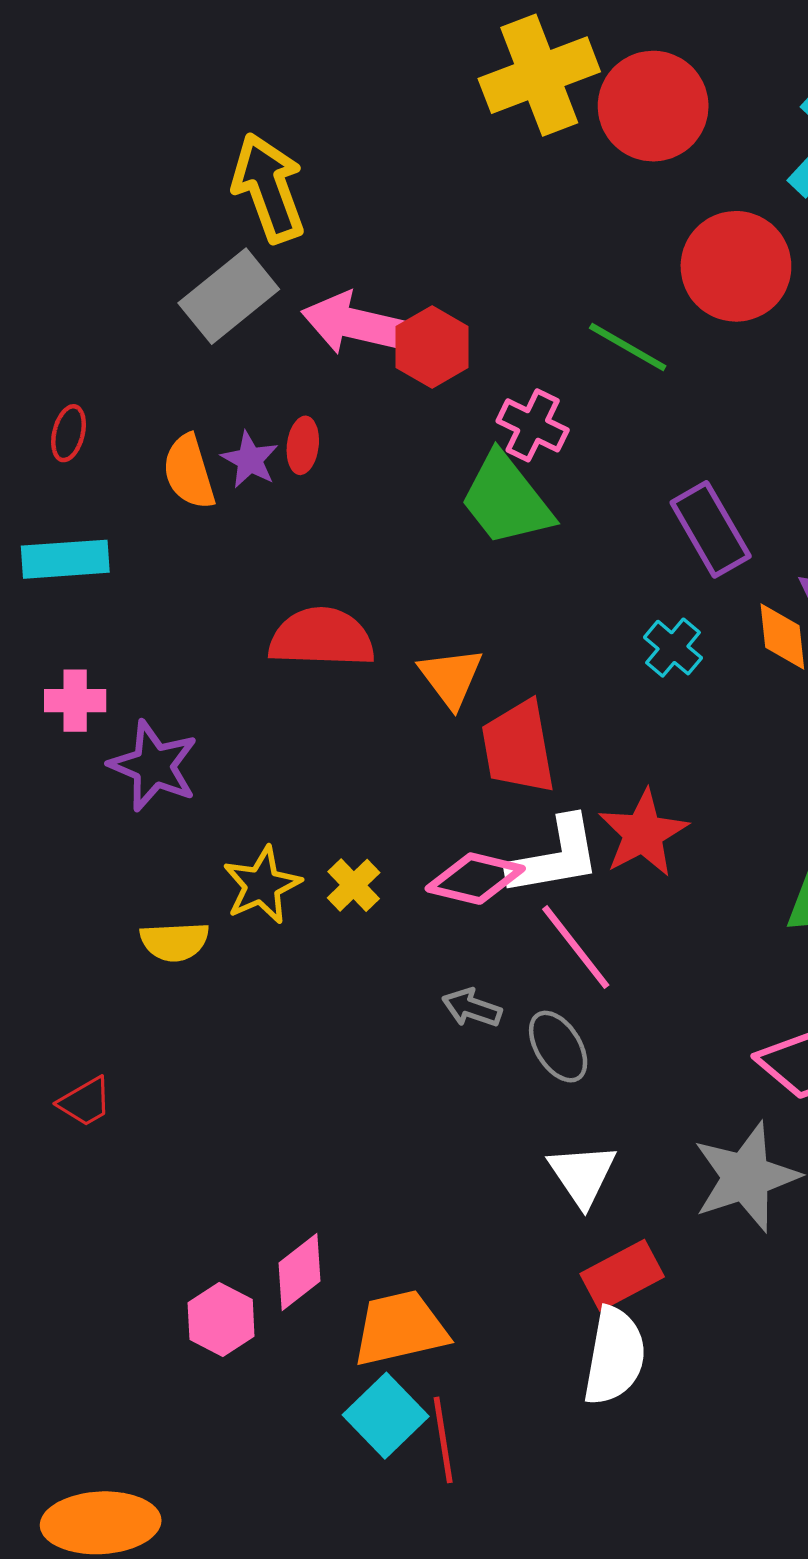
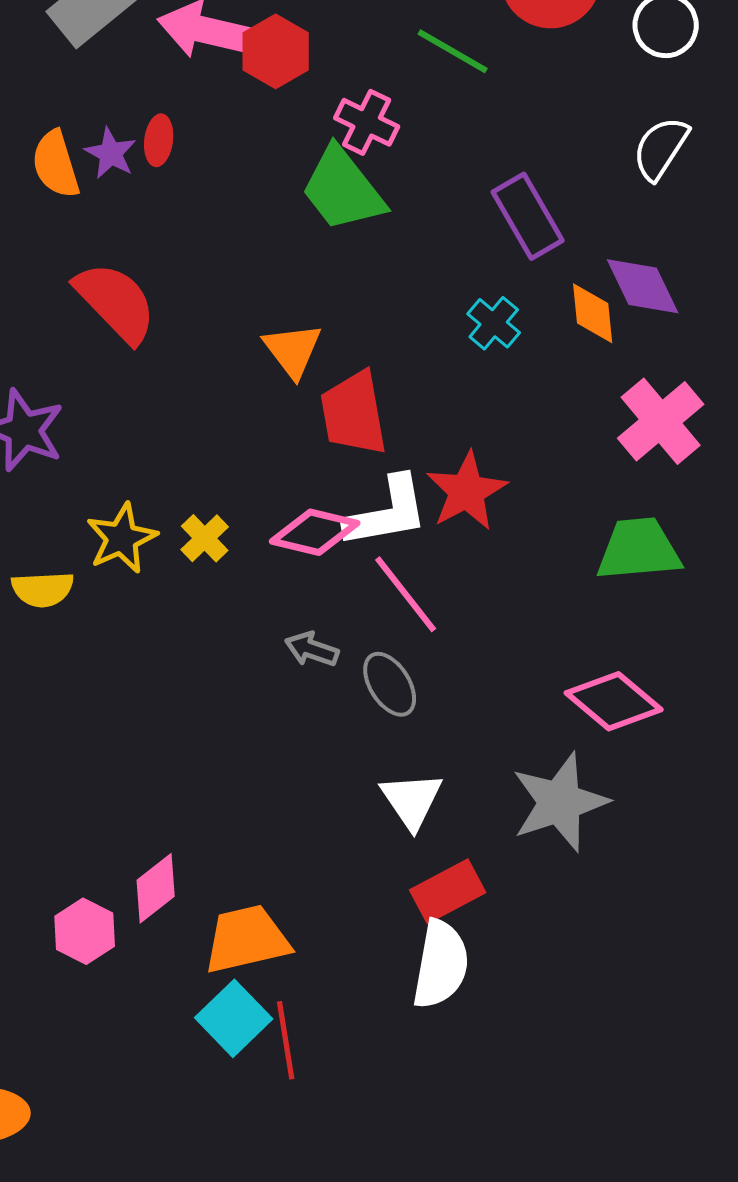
red semicircle: (322, 638) -> (116, 302), moved, turned 44

